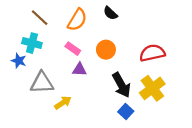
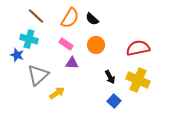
black semicircle: (110, 13) -> (92, 19), moved
gray triangle: (42, 83) -> (38, 75), turned -40
black arrow: (121, 85) -> (110, 77), size x0.6
yellow cross: (152, 88) -> (138, 80), turned -30

